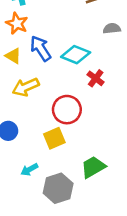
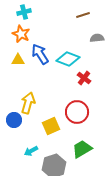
yellow triangle: (13, 56) -> (18, 60), turned -32
yellow arrow: (26, 87) -> (28, 103), moved, turned 130
red circle: (67, 110) -> (77, 112), moved

